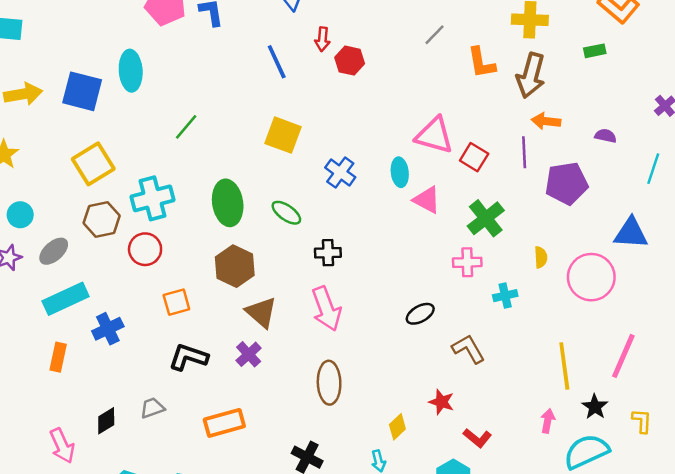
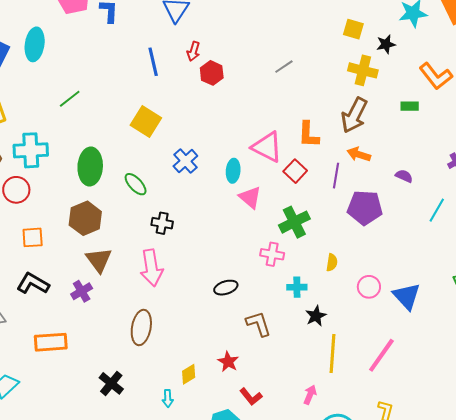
orange L-shape: (481, 63) -> (309, 134), moved
blue triangle: (631, 233) -> (407, 296), moved, turned 32
pink circle: (591, 277) -> (369, 287), size x0.6
black star: (595, 407) -> (316, 316), moved

